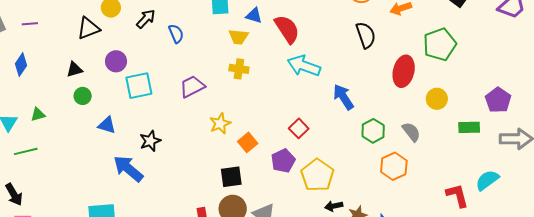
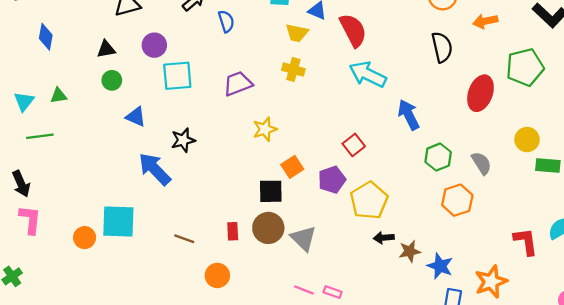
blue diamond: (21, 65) -> (46, 37), turned -30
yellow circle: (437, 99) -> (527, 140), moved
orange square: (248, 142) -> (292, 167), moved

